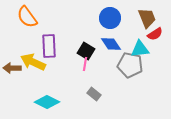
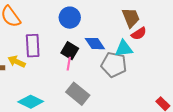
blue circle: (110, 18) -> (70, 18), moved
yellow arrow: (33, 62) -> (17, 62), size x0.7
gray rectangle: (94, 94) -> (78, 94), size x1.6

